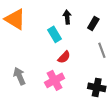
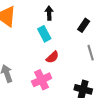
black arrow: (67, 17) -> (49, 13), moved

